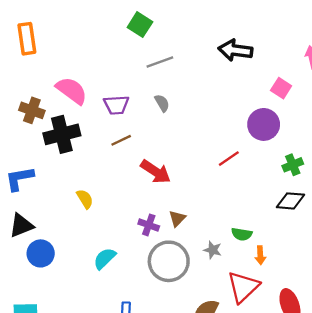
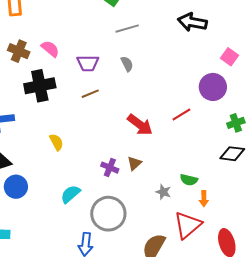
pink semicircle: (72, 91) -> (50, 49), size x0.7
brown cross: (32, 110) -> (19, 51), moved
red arrow: (156, 172) -> (140, 125), moved
gray circle: (169, 261) -> (108, 214), moved

